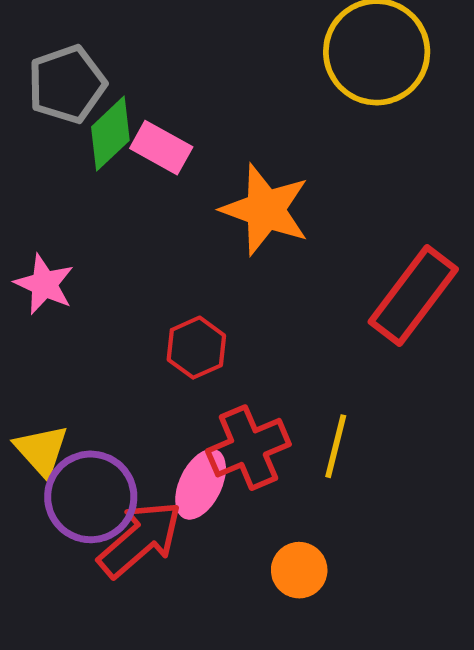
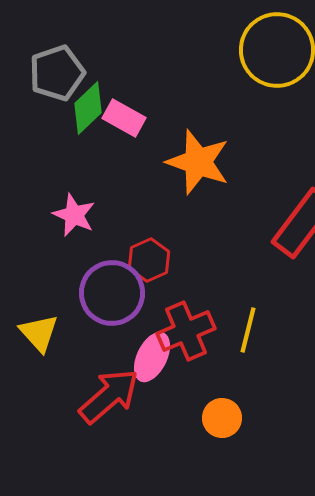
pink star: (44, 284) -> (74, 215), moved
purple circle: (91, 497) -> (112, 293), moved

